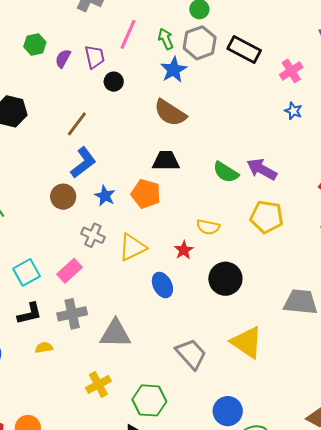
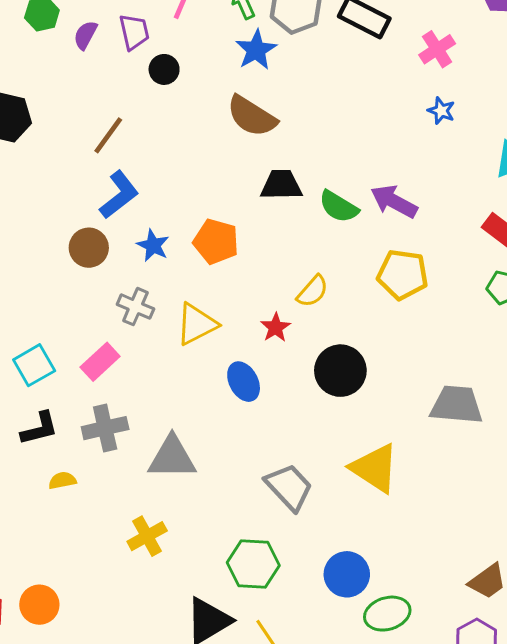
black trapezoid: (166, 161) -> (281, 185), moved
yellow semicircle: (208, 227) -> (313, 291), turned -60
green hexagon: (149, 400) -> (253, 564), moved

